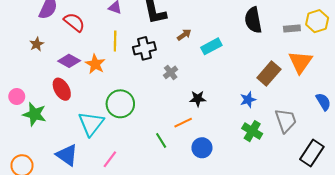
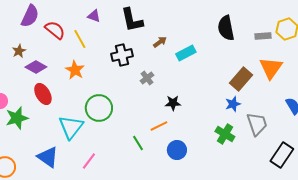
yellow line: (115, 41) -> (80, 39), moved, turned -30
purple diamond: (69, 61) -> (36, 67), moved
blue star: (248, 100) -> (233, 104), moved
green star: (35, 114) -> (17, 118), turned -30

